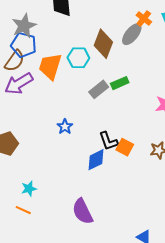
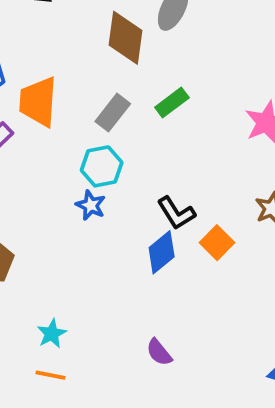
cyan hexagon: (78, 58) -> (102, 166), moved
gray rectangle: (99, 89) -> (113, 113), moved
orange square: (125, 147) -> (217, 243), moved, turned 30
purple semicircle: (83, 211) -> (159, 352), size x0.6

